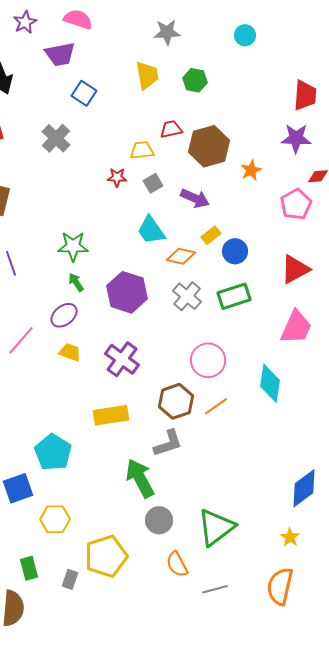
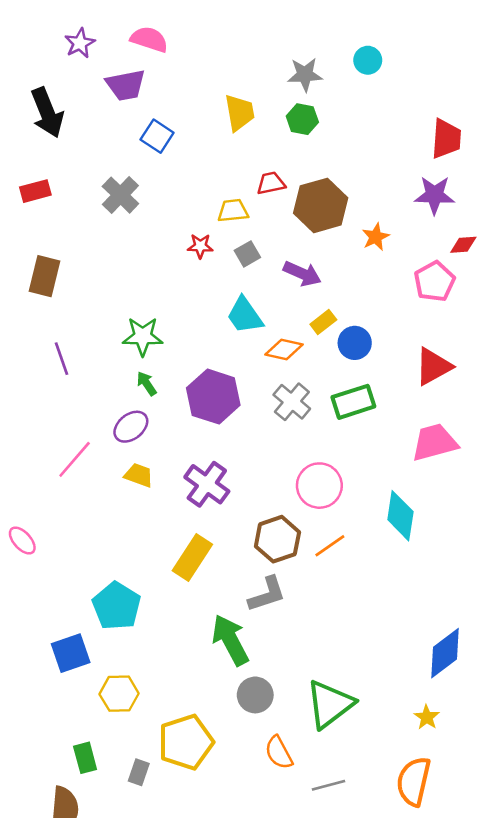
gray star: (167, 32) -> (305, 75), moved
pink trapezoid: (296, 327) -> (435, 442), turned -129
yellow rectangle: (111, 415) -> (192, 558), turned -48

